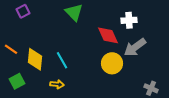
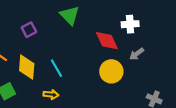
purple square: (23, 11) -> (29, 30), moved
gray arrow: (135, 47) -> (137, 54), size x0.6

